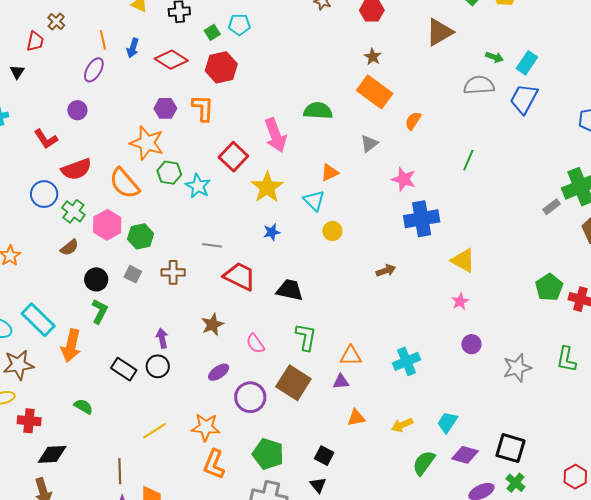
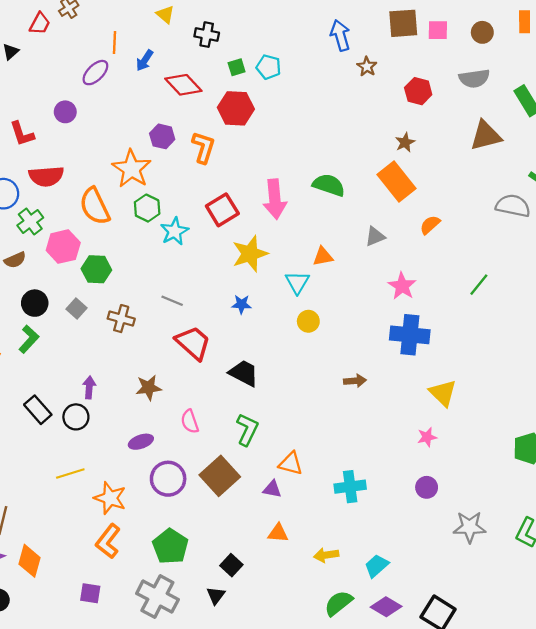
yellow line: (155, 431) -> (70, 474), moved

